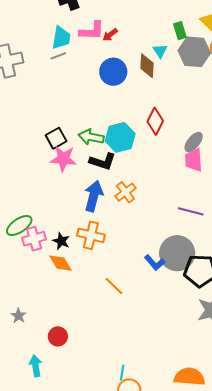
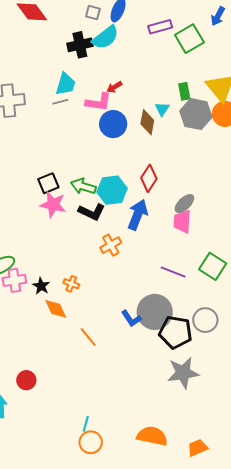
pink L-shape: (92, 31) -> (98, 102), moved
blue arrow: (94, 196) -> (138, 215), moved
orange cross: (91, 235) -> (71, 284), size x0.6
orange diamond: (61, 263) -> (56, 309), moved

